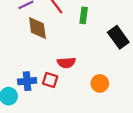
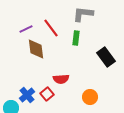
red square: (50, 80) -> (47, 94), turned 32
blue cross: (27, 81) -> (27, 95), turned -35

